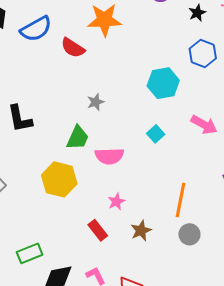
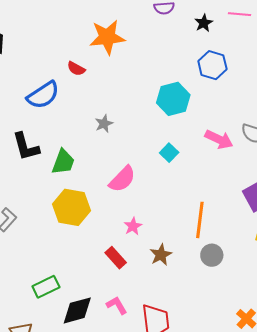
blue semicircle: (36, 29) -> (43, 95), moved
red semicircle: (73, 48) -> (76, 69), size x0.7
green trapezoid: (78, 138) -> (63, 162), moved
pink semicircle: (109, 156) -> (122, 179), turned -40

